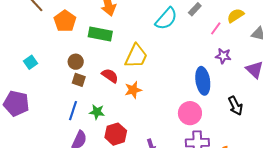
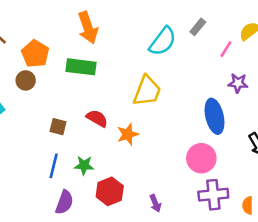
yellow trapezoid: (136, 56) -> (147, 91), moved
brown circle: (76, 62) -> (26, 80), moved

